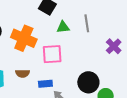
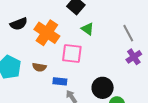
gray line: (87, 23) -> (128, 33), moved, turned -30
green triangle: (63, 27) -> (87, 29), turned 32

